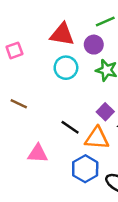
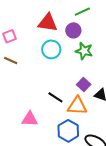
brown line: (19, 104) -> (11, 60), moved

